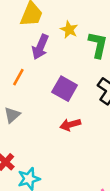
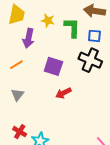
orange line: (18, 77) -> (16, 65), turned 40

